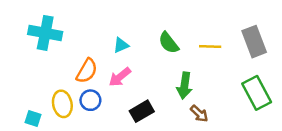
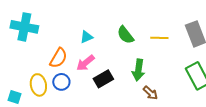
black rectangle: (142, 111) -> (103, 79), moved

